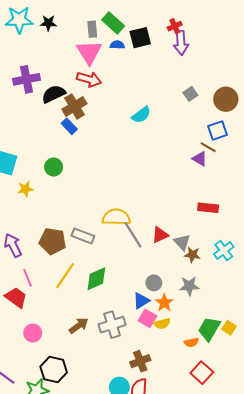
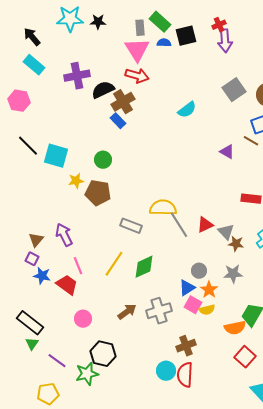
gray square: (190, 94) -> (234, 90), size x1.6
purple triangle: (200, 159) -> (227, 152), moved
brown pentagon: (53, 241) -> (98, 193), moved
orange semicircle: (191, 342) -> (235, 328), size x1.5

